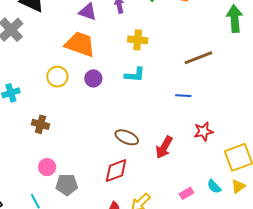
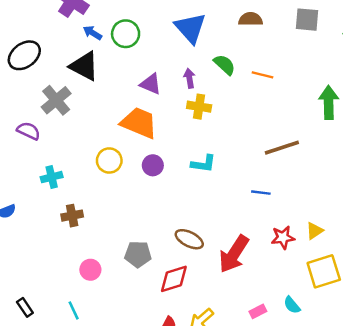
yellow cross: (138, 40) -> (199, 107), moved
brown cross: (41, 124) -> (72, 216), moved, turned -30
red arrow: (164, 147) -> (234, 254), size x1.4
gray pentagon: (67, 185) -> (138, 254), moved
yellow triangle: (238, 186) -> (315, 231), moved

